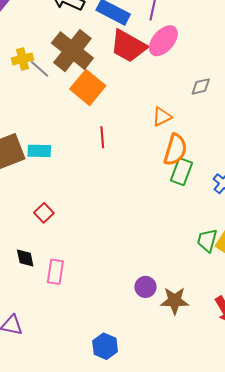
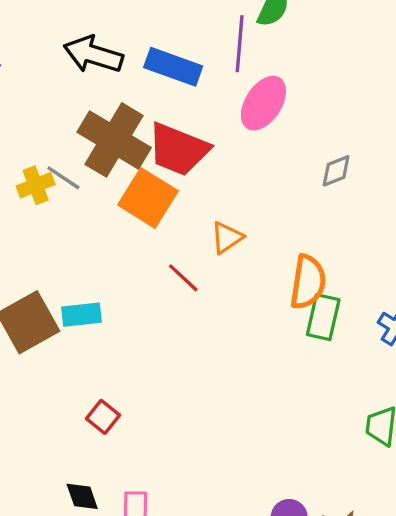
red trapezoid: (128, 46) -> (178, 149), moved
yellow cross: (22, 59) -> (36, 185), moved
orange triangle: (162, 117) -> (227, 238), moved
red line: (102, 137) -> (183, 278), turned -35

